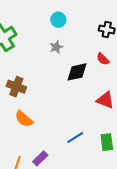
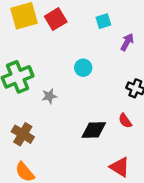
gray star: (56, 47) -> (49, 96), moved

